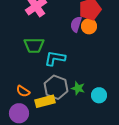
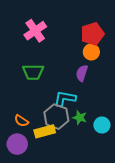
purple semicircle: (76, 24) -> (82, 73), moved
cyan L-shape: (55, 58) -> (65, 99), moved

